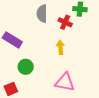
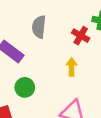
gray semicircle: (42, 14) -> (39, 27), moved

